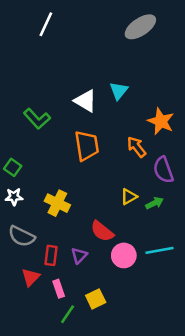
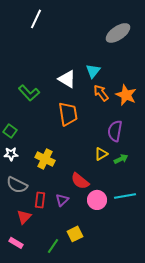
gray ellipse: (140, 27) -> (118, 33), moved
orange arrow: (137, 147) -> (101, 93), moved
purple semicircle: (163, 170) -> (115, 131), moved, turned 30
pink rectangle: (59, 289) -> (16, 243), moved, turned -40

